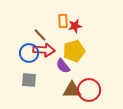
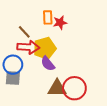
yellow pentagon: (74, 51) -> (45, 48), moved
blue circle: (29, 53) -> (13, 65), moved

